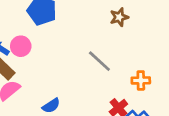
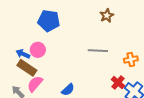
gray line: (99, 61) -> (98, 51), turned -30

